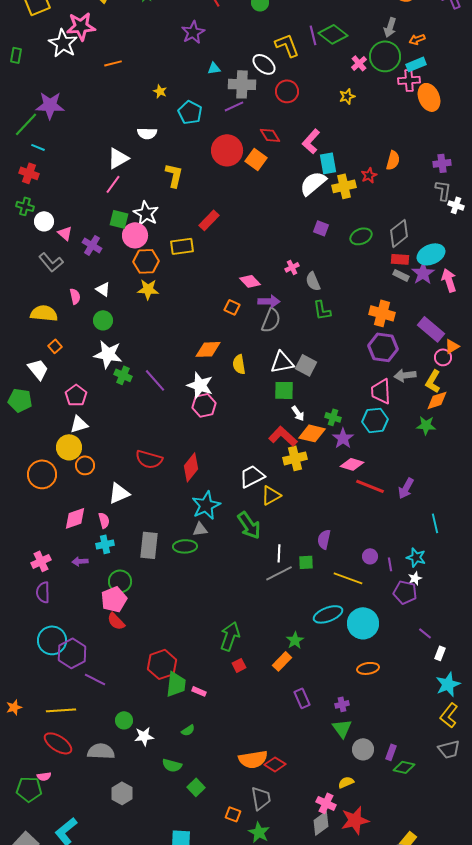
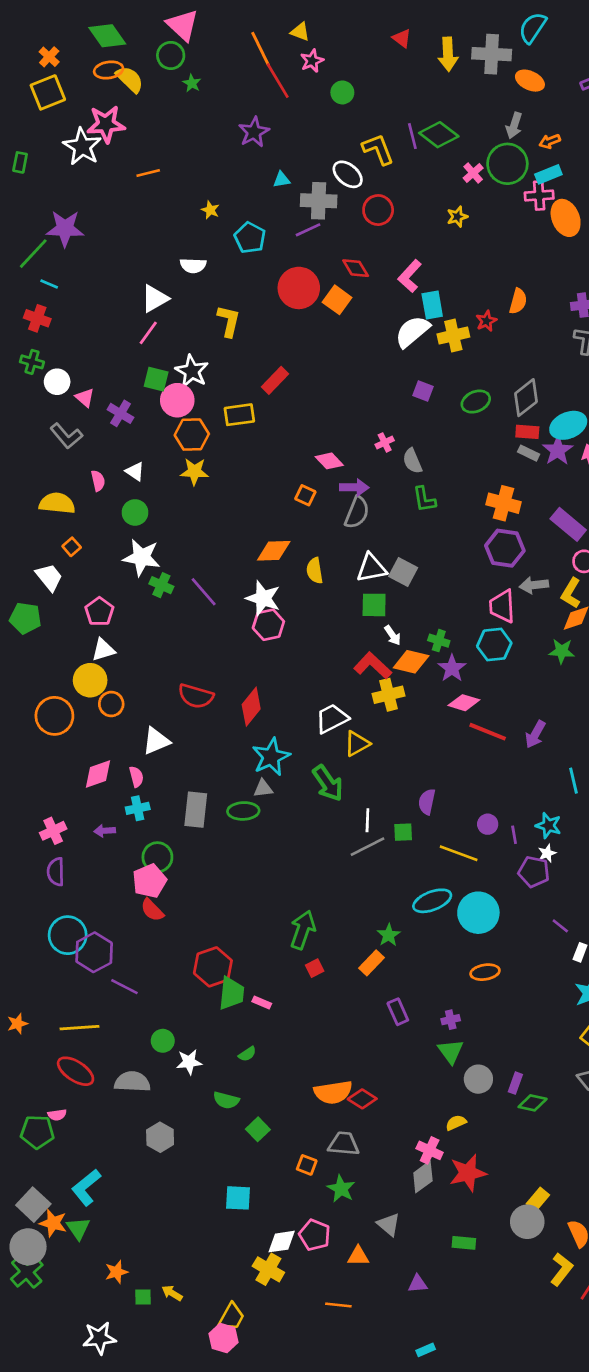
gray trapezoid: (261, 798) -> (344, 1144), turned -75

